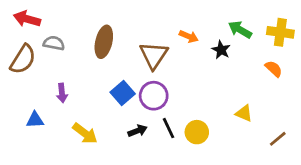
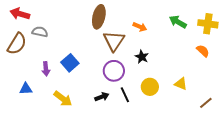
brown ellipse: (104, 42) -> (99, 17), moved
black star: (221, 50) -> (142, 57), moved
blue square: (123, 93) -> (70, 63), moved
yellow circle: (197, 132) -> (150, 87), moved

